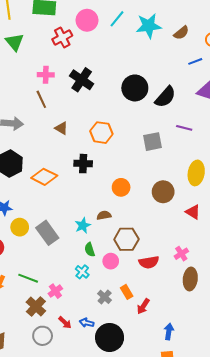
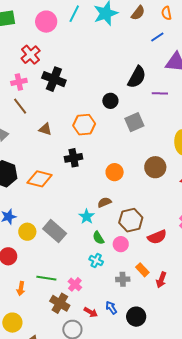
red cross: (62, 37) -> (31, 55), moved
black circle: (135, 88) -> (110, 101), moved, size x0.6
purple line: (184, 128) -> (160, 93), moved
gray cross: (105, 297) -> (123, 279), turned -32
blue arrow: (87, 323) -> (111, 308), turned 56
black circle: (110, 337) -> (136, 317), size x0.7

